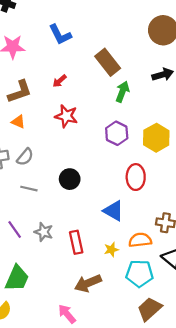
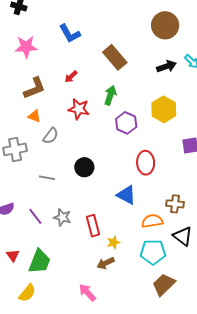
green arrow: (122, 92) -> (110, 95), moved
yellow hexagon: (156, 138) -> (164, 109), moved
gray semicircle: (25, 157) -> (51, 136), moved
yellow star: (111, 250) -> (113, 242), moved
brown arrow: (88, 283) -> (106, 263), size x0.7

